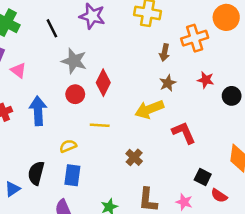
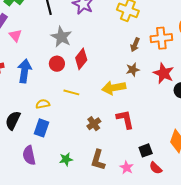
red star: (206, 80) -> (164, 73), size x1.5
red L-shape: (184, 133) -> (125, 119), moved
black square: (203, 177) -> (146, 150), turned 32

